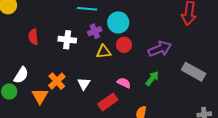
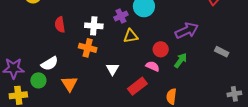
red circle: (124, 45) -> (161, 49), moved
gray rectangle: (194, 72) -> (222, 52), size x0.6
white semicircle: (21, 75) -> (50, 64), turned 30
orange cross: (57, 81) -> (88, 48), moved, turned -30

